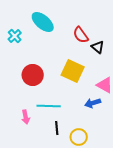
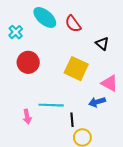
red semicircle: (81, 35) -> (73, 24), moved
red circle: (33, 75) -> (28, 62), moved
black line: (57, 128) -> (72, 120), moved

